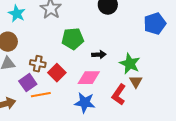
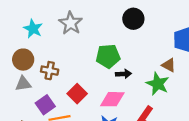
green pentagon: (73, 39) -> (108, 56), moved
brown cross: (38, 64) -> (50, 71), moved
brown triangle: (136, 82) -> (169, 65), moved, turned -32

